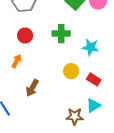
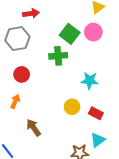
green cross: (61, 34) -> (58, 56), moved
brown arrow: (32, 88) -> (34, 128), turned 120

